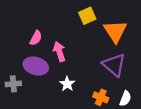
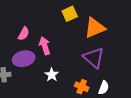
orange triangle: (115, 31) -> (95, 28), turned 40
purple ellipse: (36, 66) -> (24, 59), turned -30

